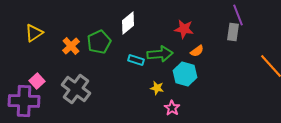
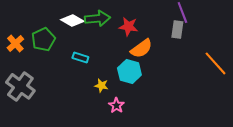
white diamond: (128, 23) -> (72, 20), turned 70
orange semicircle: (197, 51) -> (141, 48), size x1.6
green arrow: (160, 54) -> (97, 18), moved

